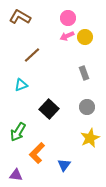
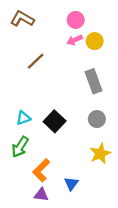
gray rectangle: (84, 73) -> (94, 81), size x1.5
cyan triangle: (21, 85) -> (23, 118), moved
purple triangle: (16, 175) -> (41, 195), moved

